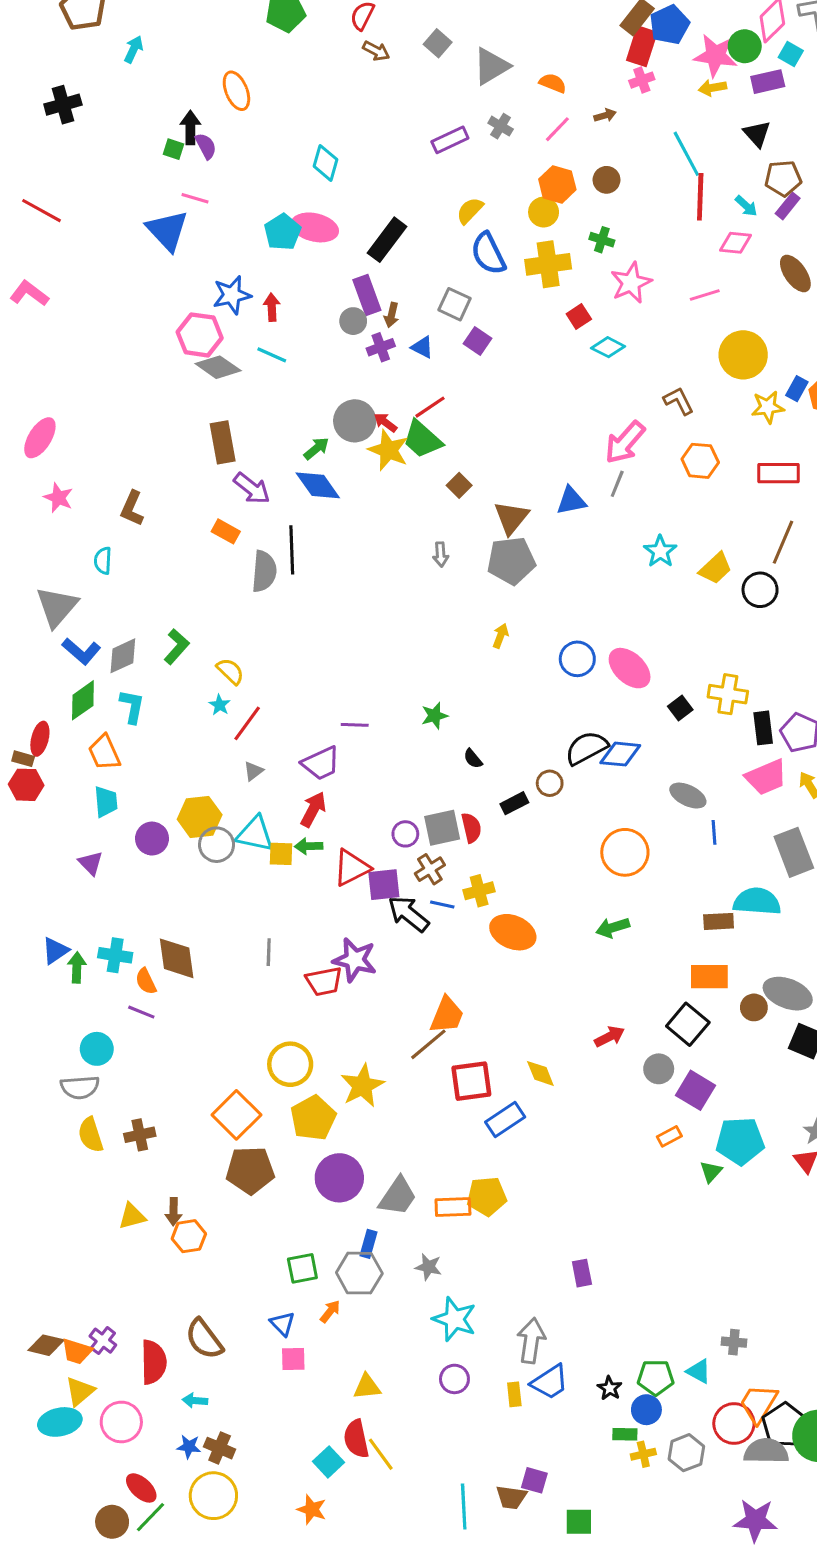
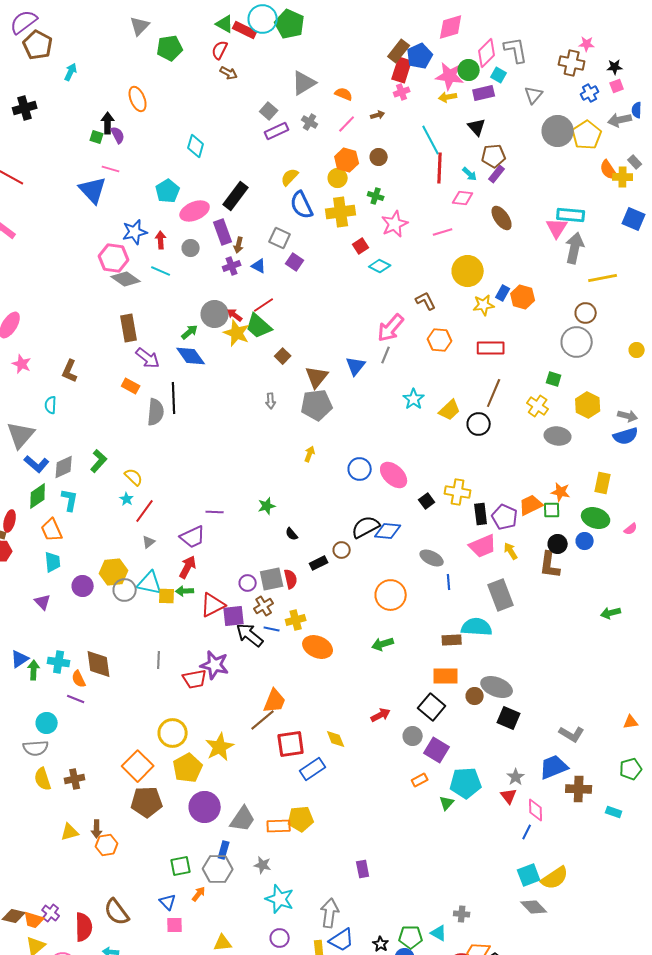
gray square: (438, 43) -> (269, 111), moved
pink ellipse: (315, 227) -> (195, 211), moved, turned -36
gray circle: (353, 321) -> (191, 248), moved
blue triangle: (571, 501) -> (356, 366), turned -40

